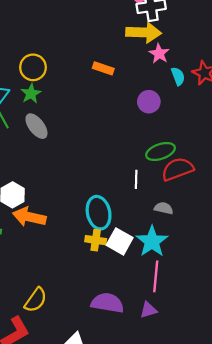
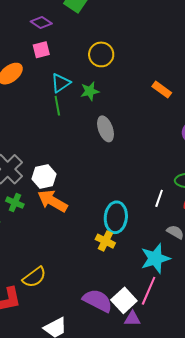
yellow circle: (33, 67) -> (101, 54), moved
gray ellipse: (36, 126) -> (105, 129), moved
white square: (120, 241) -> (124, 300), moved

